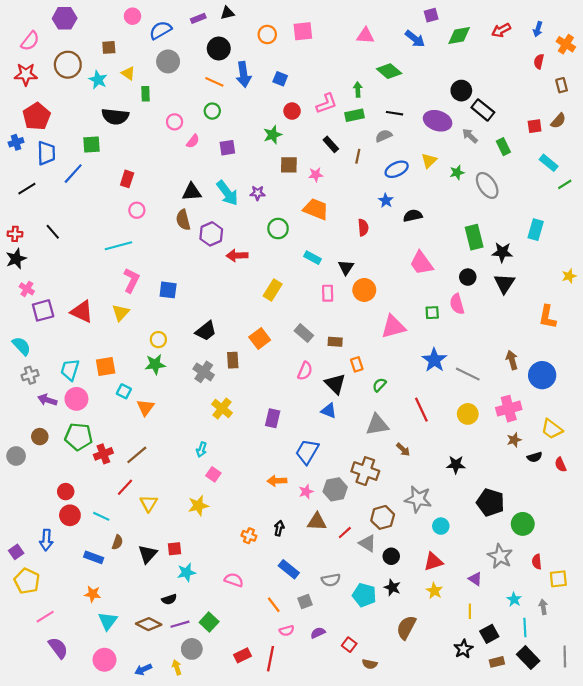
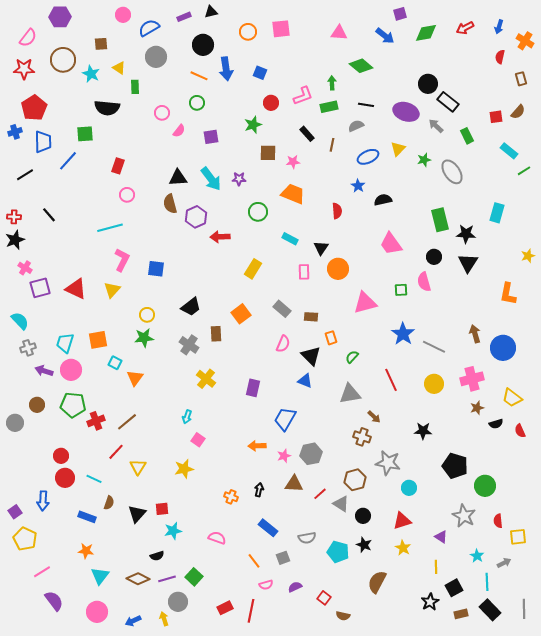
brown cross: (365, 471) -> (362, 437), moved, size x0.7
gray arrow: (543, 607) -> (504, 563), turned 72

